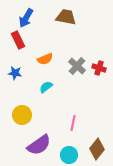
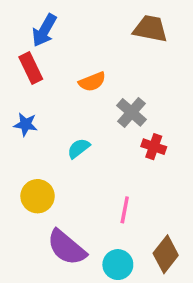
brown trapezoid: (66, 17) -> (150, 29), moved
orange semicircle: (45, 59) -> (92, 82), moved
red cross: (99, 68) -> (154, 147), moved
purple semicircle: (39, 145) -> (67, 247), turned 75

